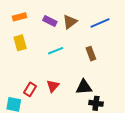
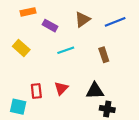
purple rectangle: (50, 21) -> (50, 26), moved
yellow rectangle: (20, 43) -> (21, 48), moved, turned -35
red rectangle: (30, 89) -> (36, 91), turned -40

